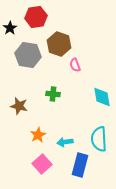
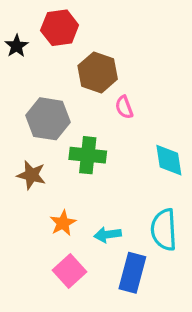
gray hexagon: (28, 55) -> (48, 119), moved
green cross: (53, 94) -> (88, 155), size x1.5

